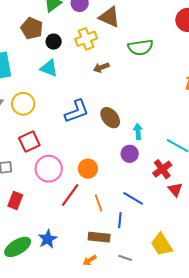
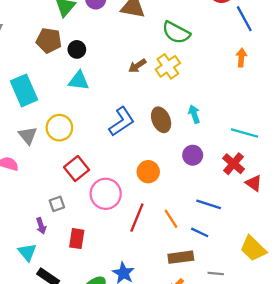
yellow cross: (86, 39) -> (168, 66), moved
green semicircle: (140, 47) -> (176, 33), turned 50
brown ellipse: (110, 118) -> (161, 120), turned 30
cyan arrow: (138, 132) -> (194, 114), moved
orange circle: (88, 169) -> (148, 172), moved
blue line: (120, 220) -> (200, 232), turned -56

